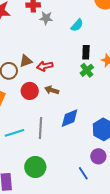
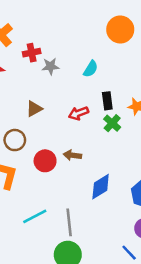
brown triangle: (26, 61) -> (34, 109), moved
red arrow: (45, 66) -> (78, 113), moved
gray line: (41, 128) -> (69, 222), moved

